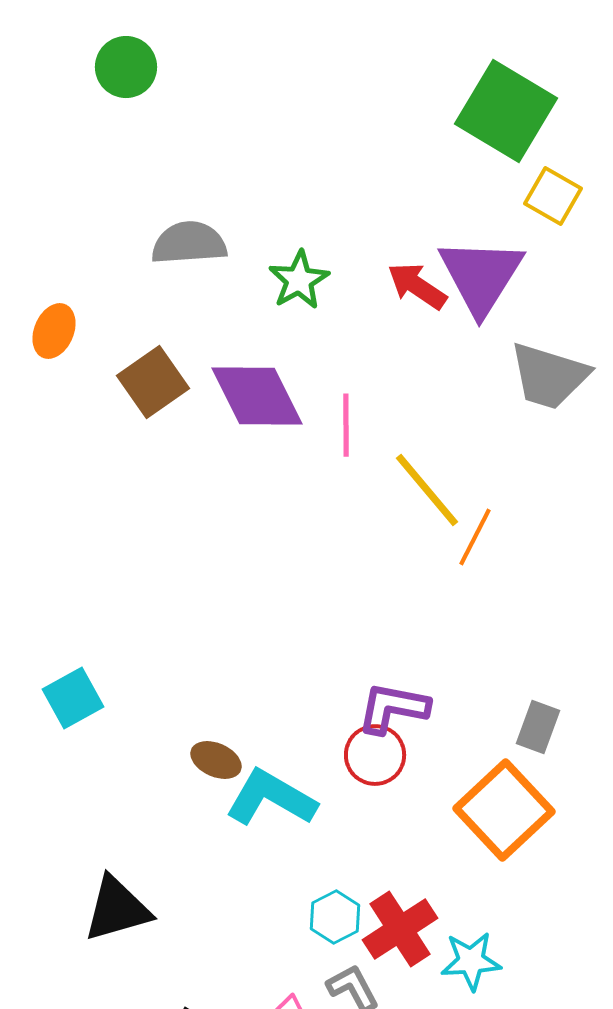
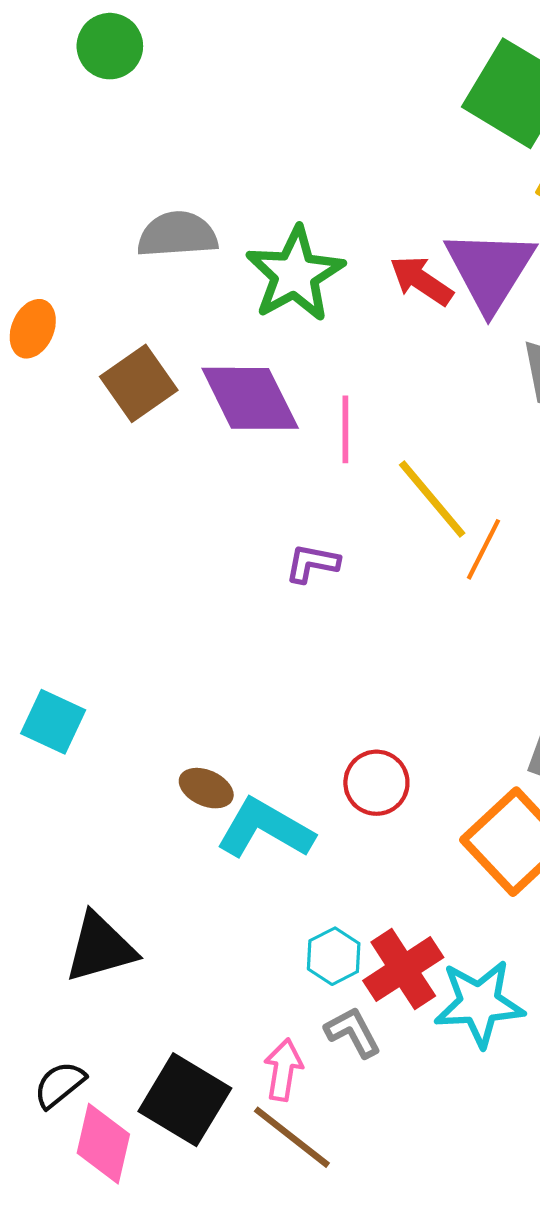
green star: (299, 280) -> (295, 274), size x1.5
cyan square: (73, 698) -> (53, 722), turned -36
purple L-shape: (393, 708) -> (312, 563), moved, size x0.7
cyan star: (471, 961) -> (479, 1003), size x1.4

